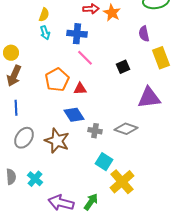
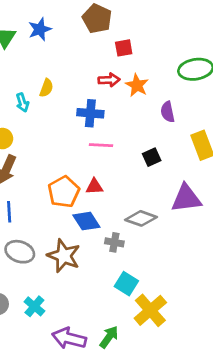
cyan arrow: (45, 33) -> (22, 103), moved
purple semicircle: (144, 34) -> (168, 112), moved
pink line: (85, 58) -> (101, 145), turned -42
orange pentagon: (57, 80) -> (64, 192), moved
gray diamond: (126, 129) -> (141, 218), moved
gray ellipse: (24, 138) -> (20, 252), turned 75

